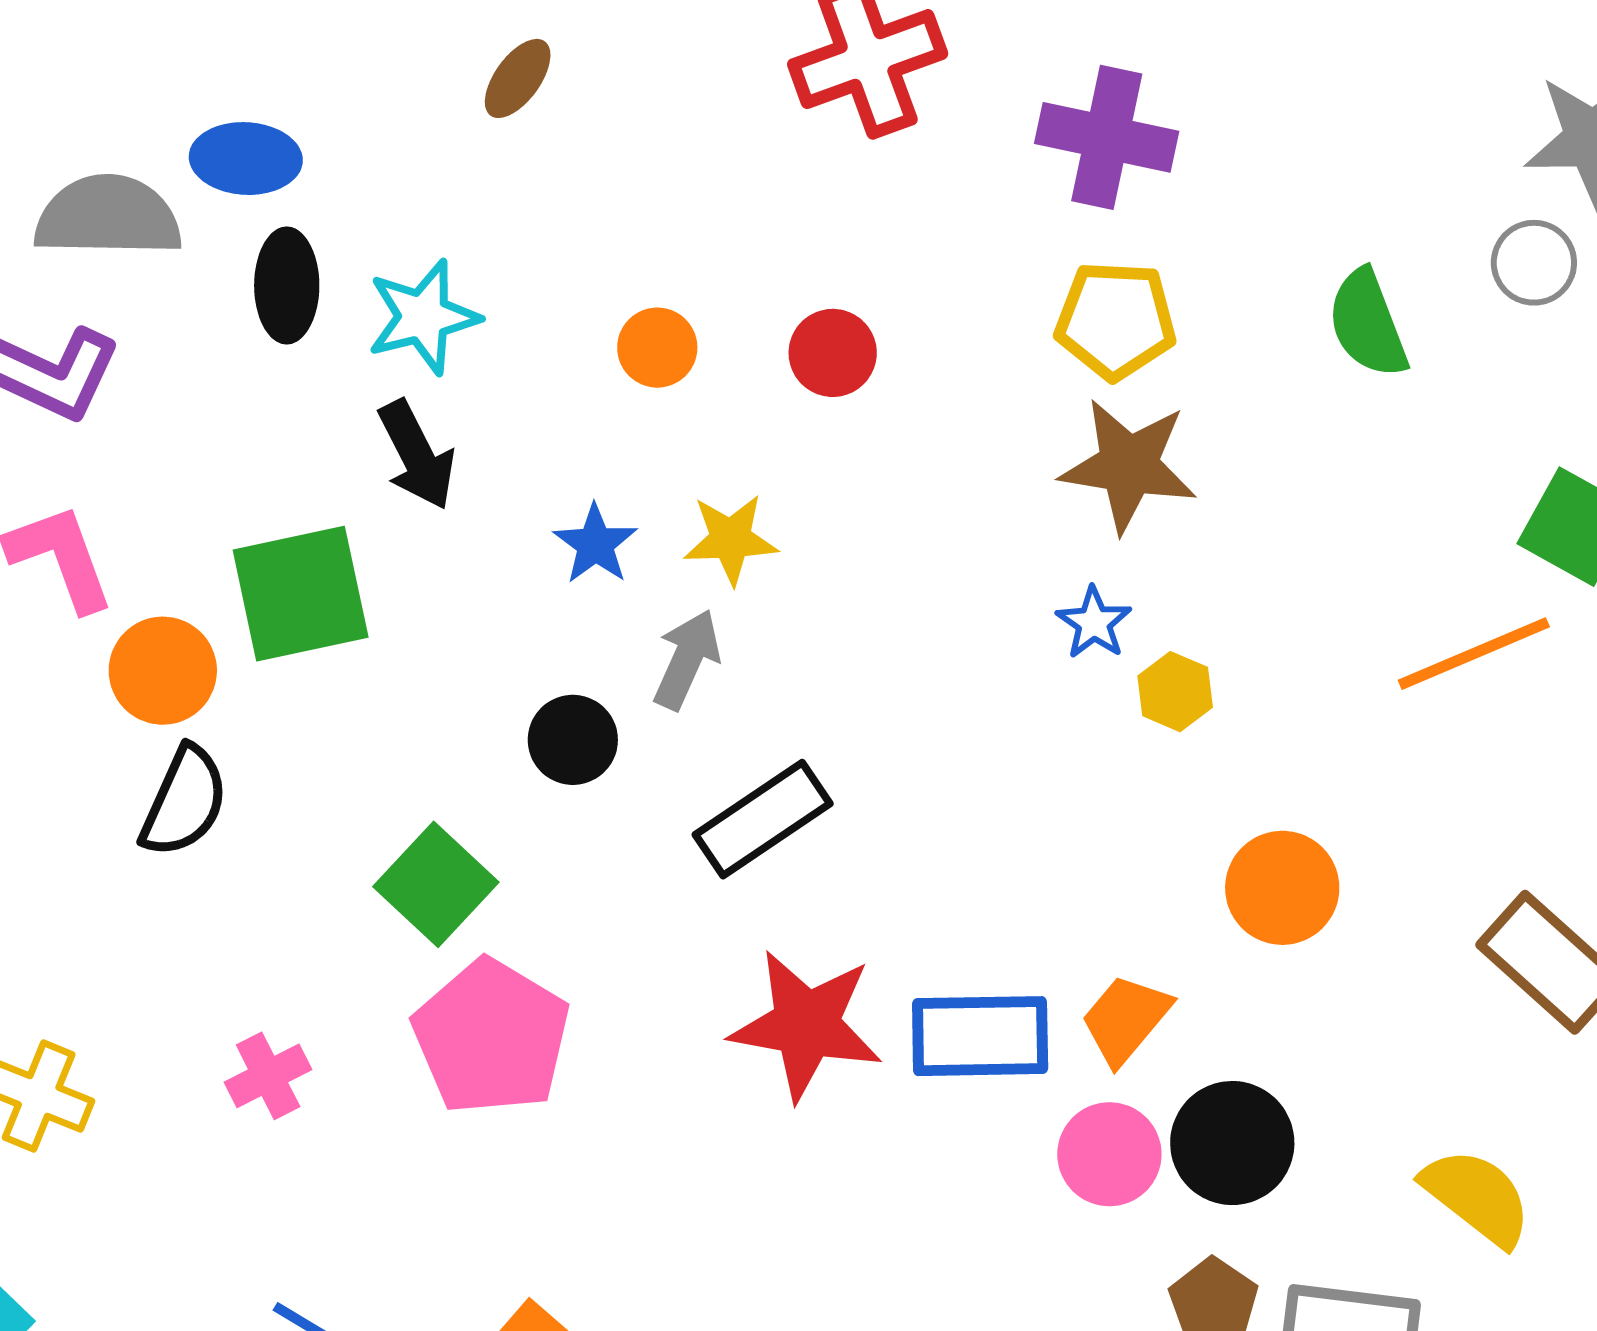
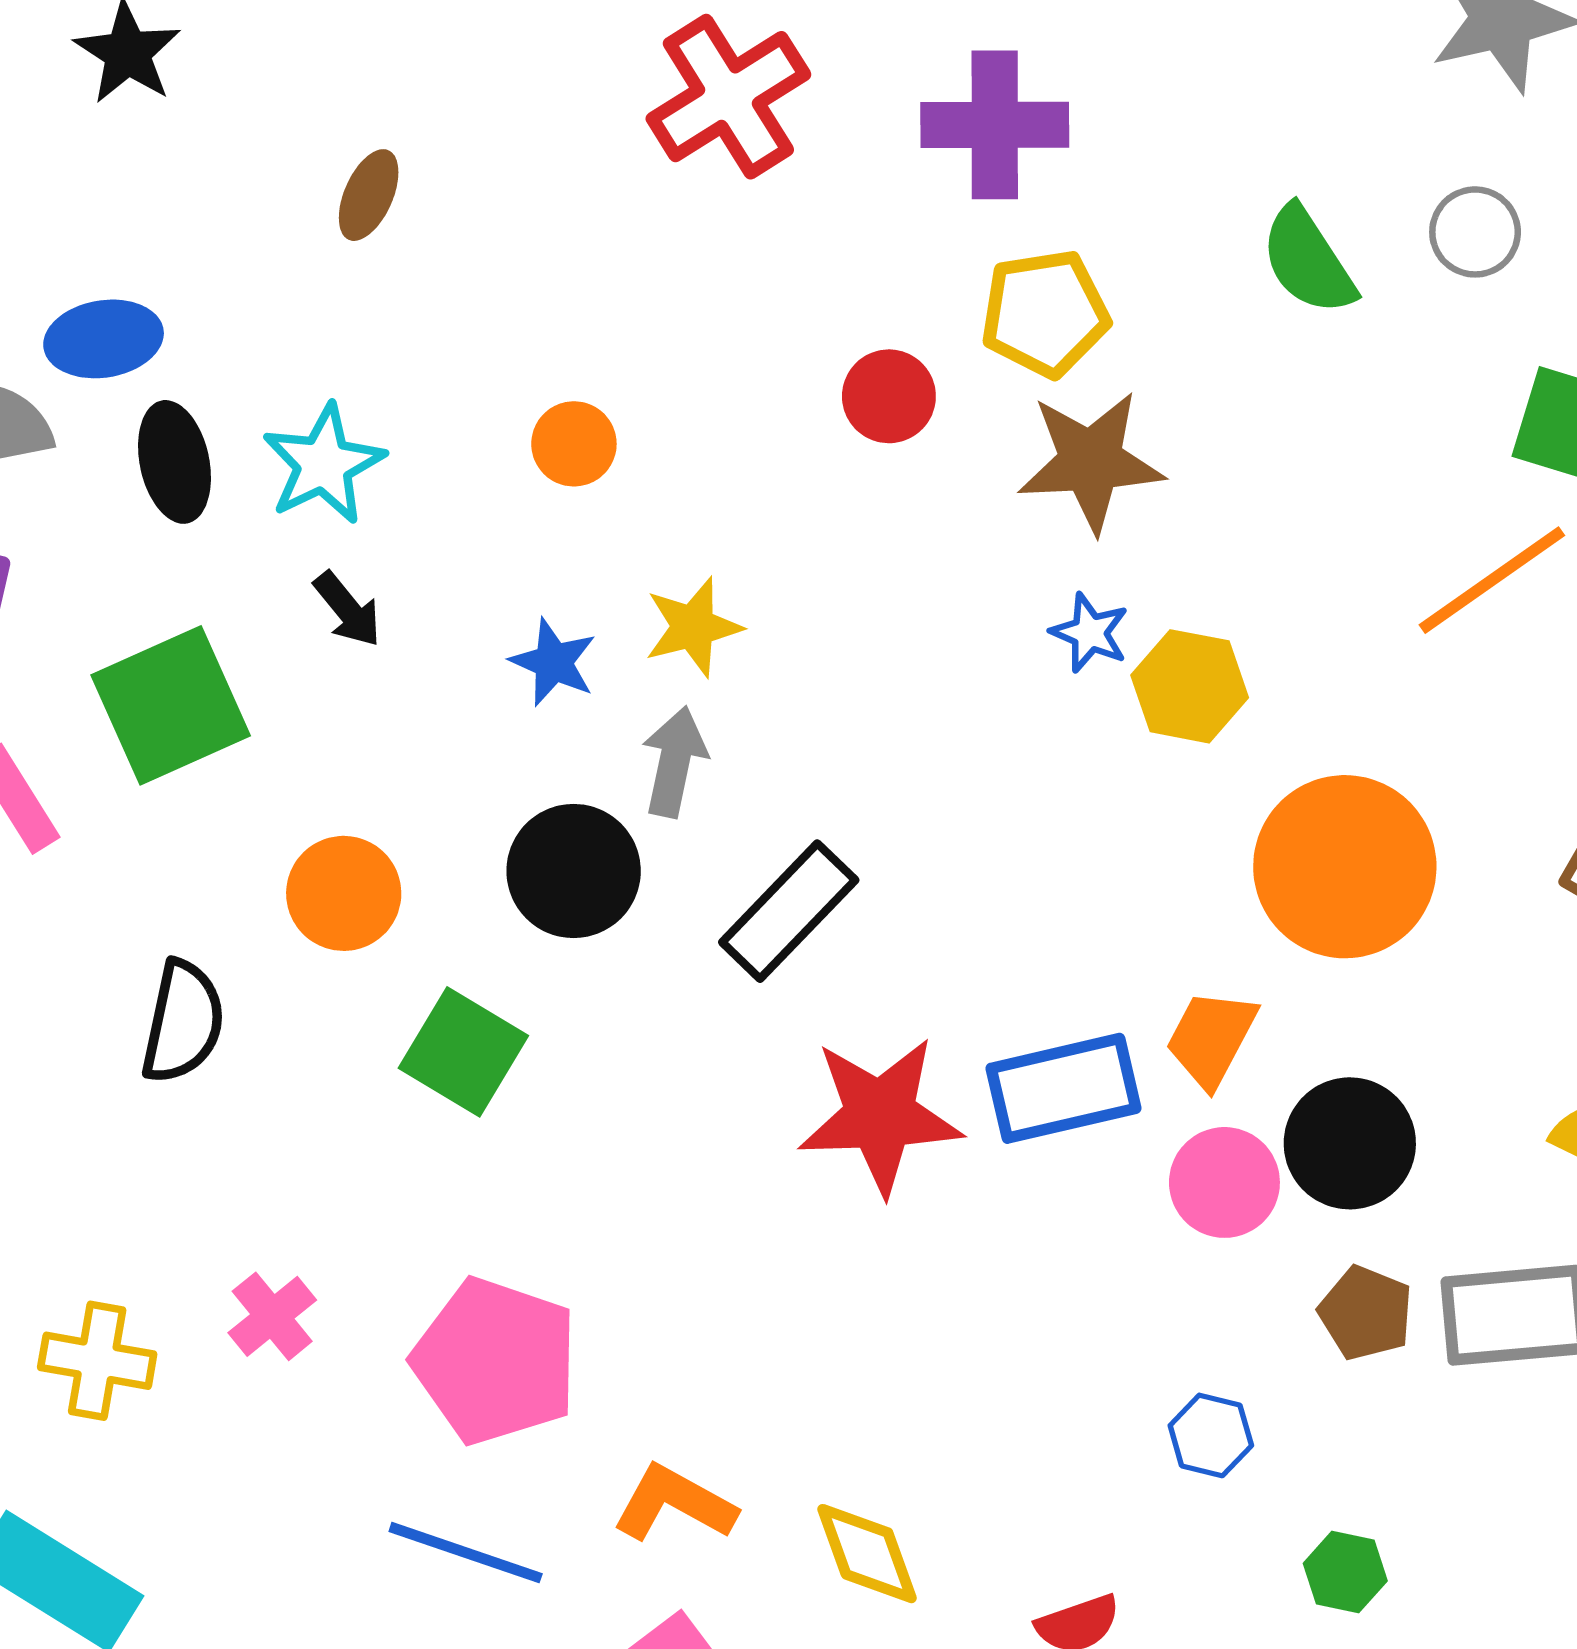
gray circle: (1534, 263) -> (1475, 232), moved
red circle: (833, 353) -> (889, 396), moved
black arrow: (417, 455) -> (348, 609), size x0.7
green square: (301, 594) -> (171, 705), moved
orange circle: (163, 671) -> (344, 893), moved
yellow hexagon: (1175, 692) -> (1190, 686), size x1.4
black circle: (573, 740) -> (574, 871), size x1.4
orange circle: (1282, 888) -> (1345, 867), size x1.5
pink pentagon: (491, 1037) -> (495, 1361), moved
pink cross: (268, 1076) -> (272, 1316), moved

